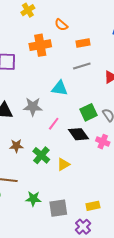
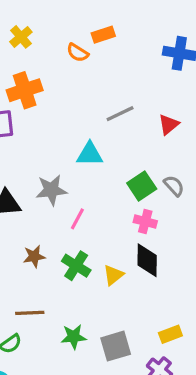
orange rectangle: (83, 43) -> (103, 35), moved
orange cross: (40, 45) -> (25, 90), moved
pink line: (54, 124) -> (77, 219), moved
black diamond: (79, 134) -> (147, 260), moved, turned 45
pink cross: (103, 142) -> (145, 222), moved

